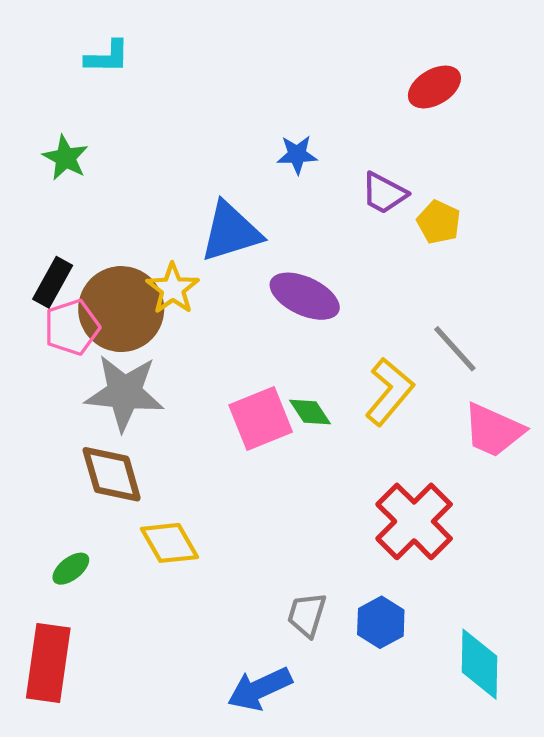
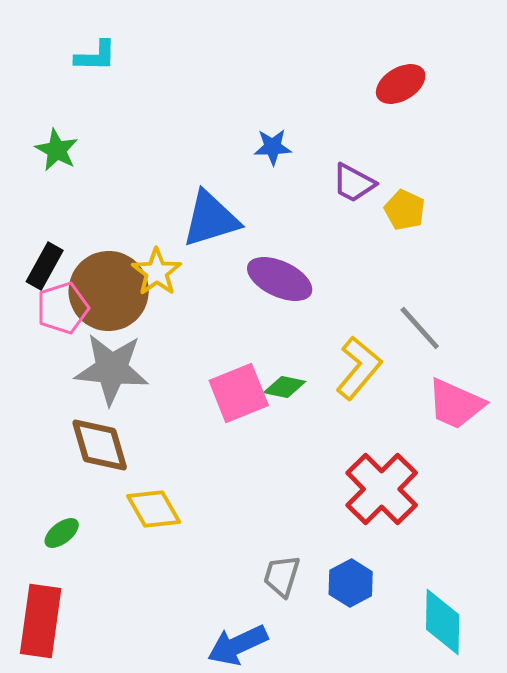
green diamond: (310, 412) -> (285, 387), turned -45

